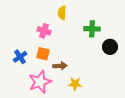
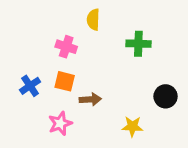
black circle: (110, 47) -> (166, 96), moved
pink star: (40, 82) -> (60, 123), size x0.7
yellow star: (75, 84) -> (132, 126), moved

